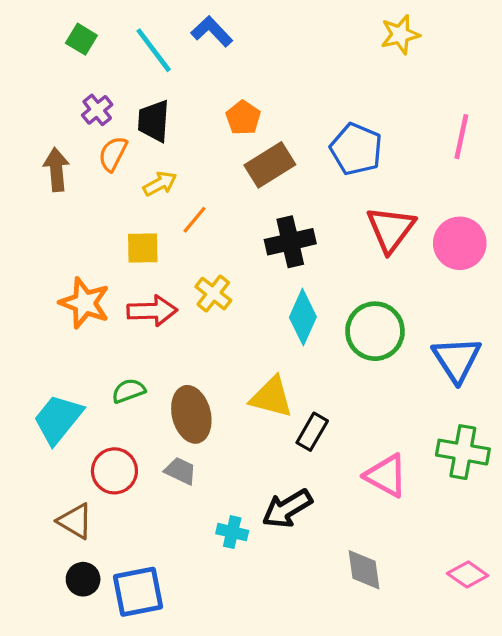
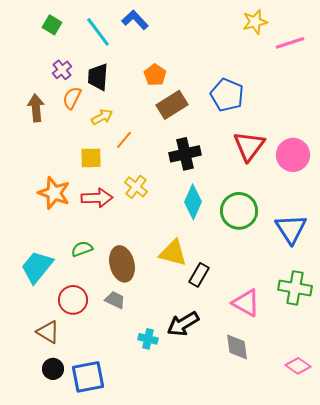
pink line: (461, 137) -> (290, 43), moved, turned 60
gray diamond: (364, 570) -> (237, 347), moved

